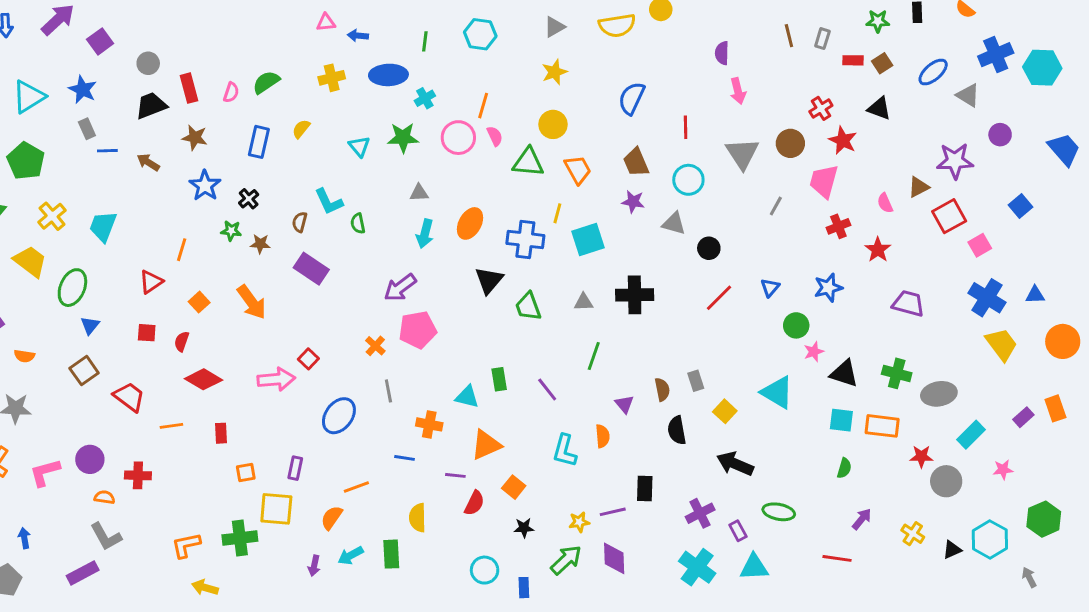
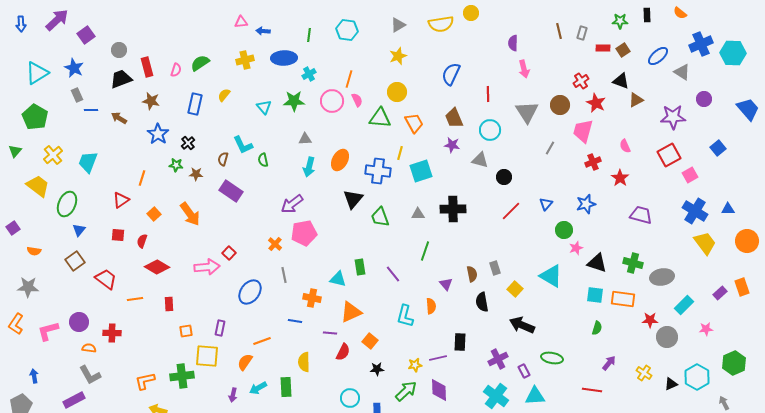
brown triangle: (919, 187) -> (636, 100), moved

